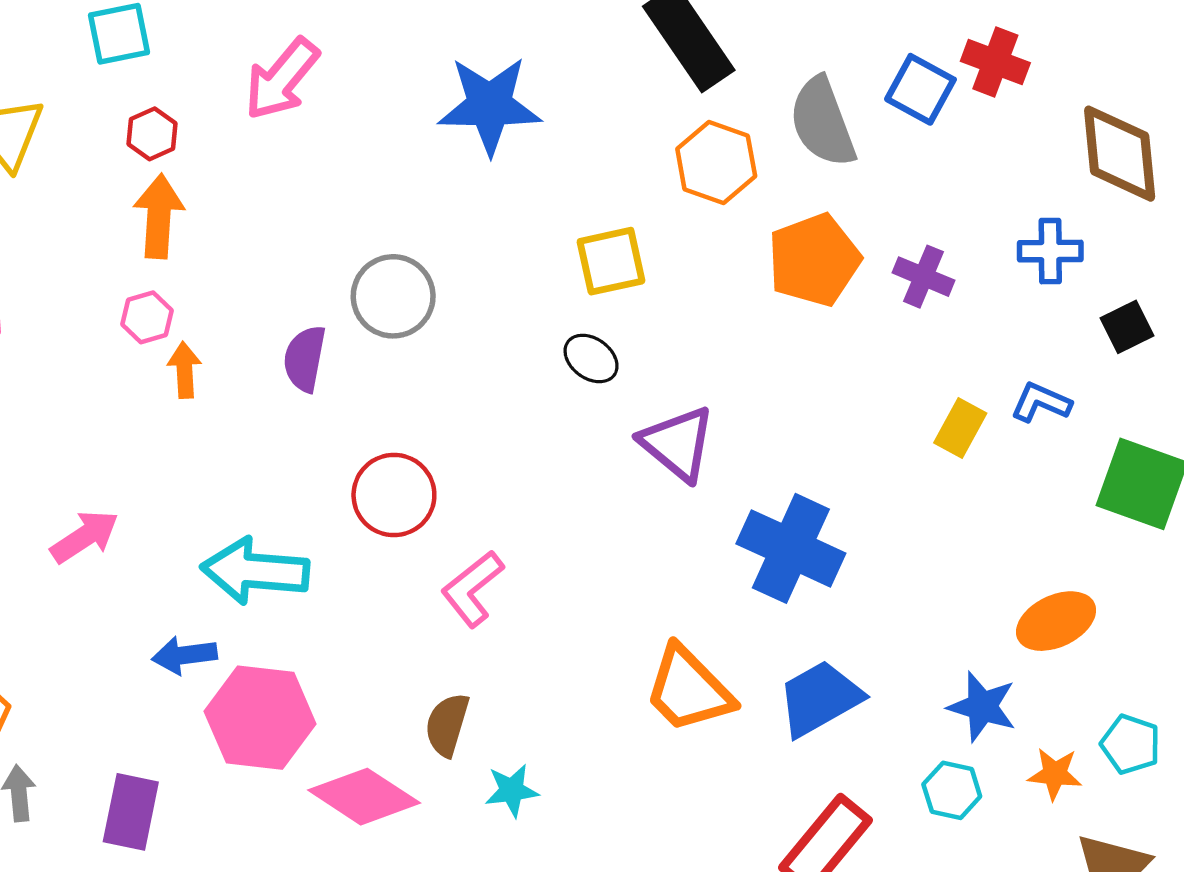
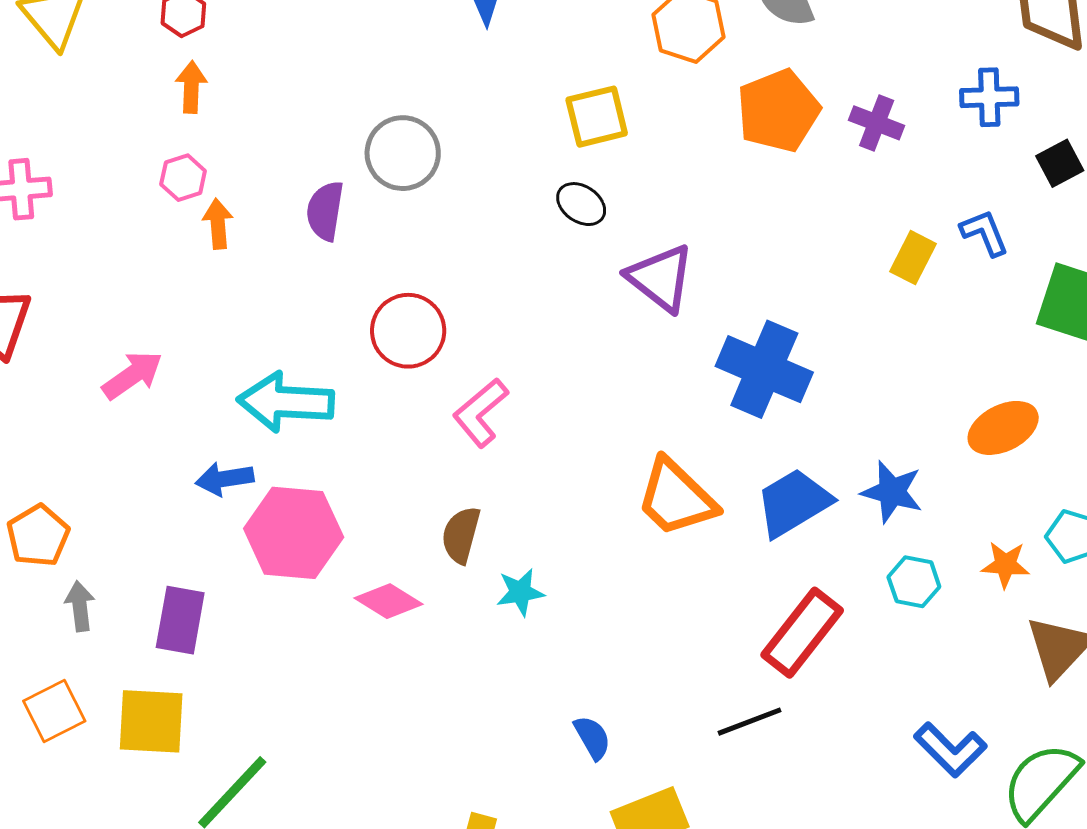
orange arrow: (159, 216) -> (191, 87), size x0.7
blue L-shape: (1041, 402) -> (985, 233), turned 46
blue star: (982, 707) -> (892, 492), moved
pink diamond: (364, 797) -> (388, 601), size x0.7

